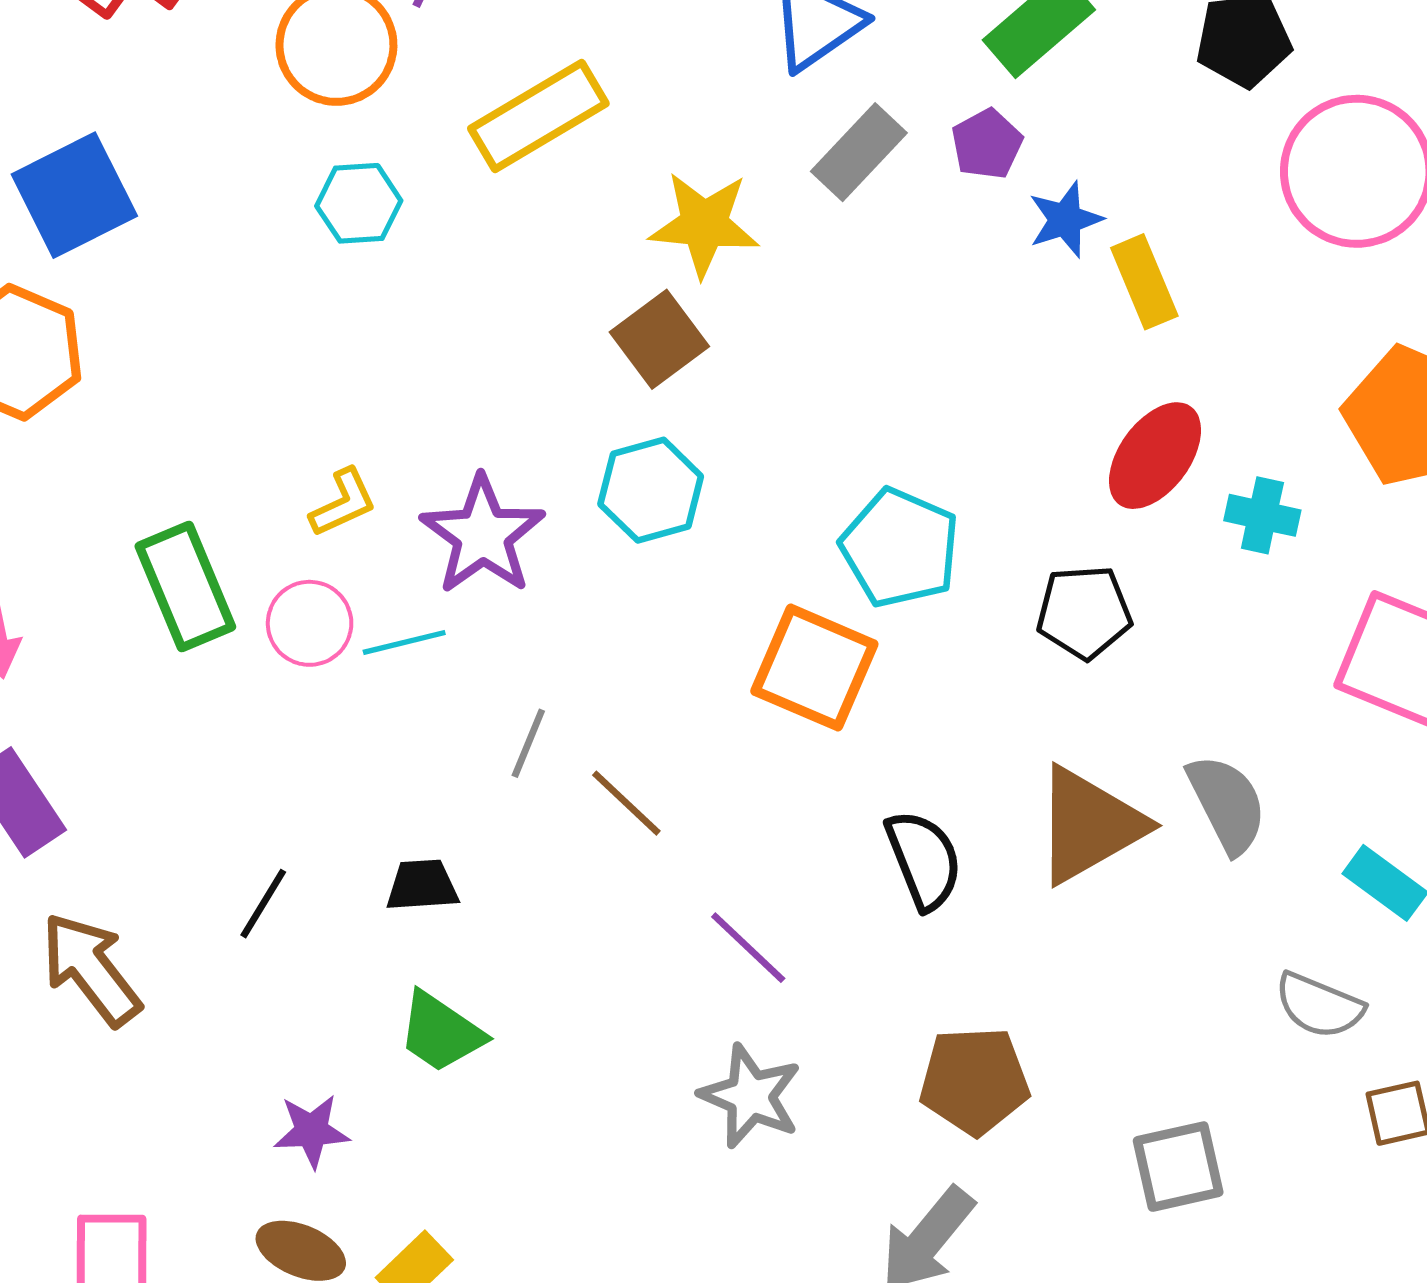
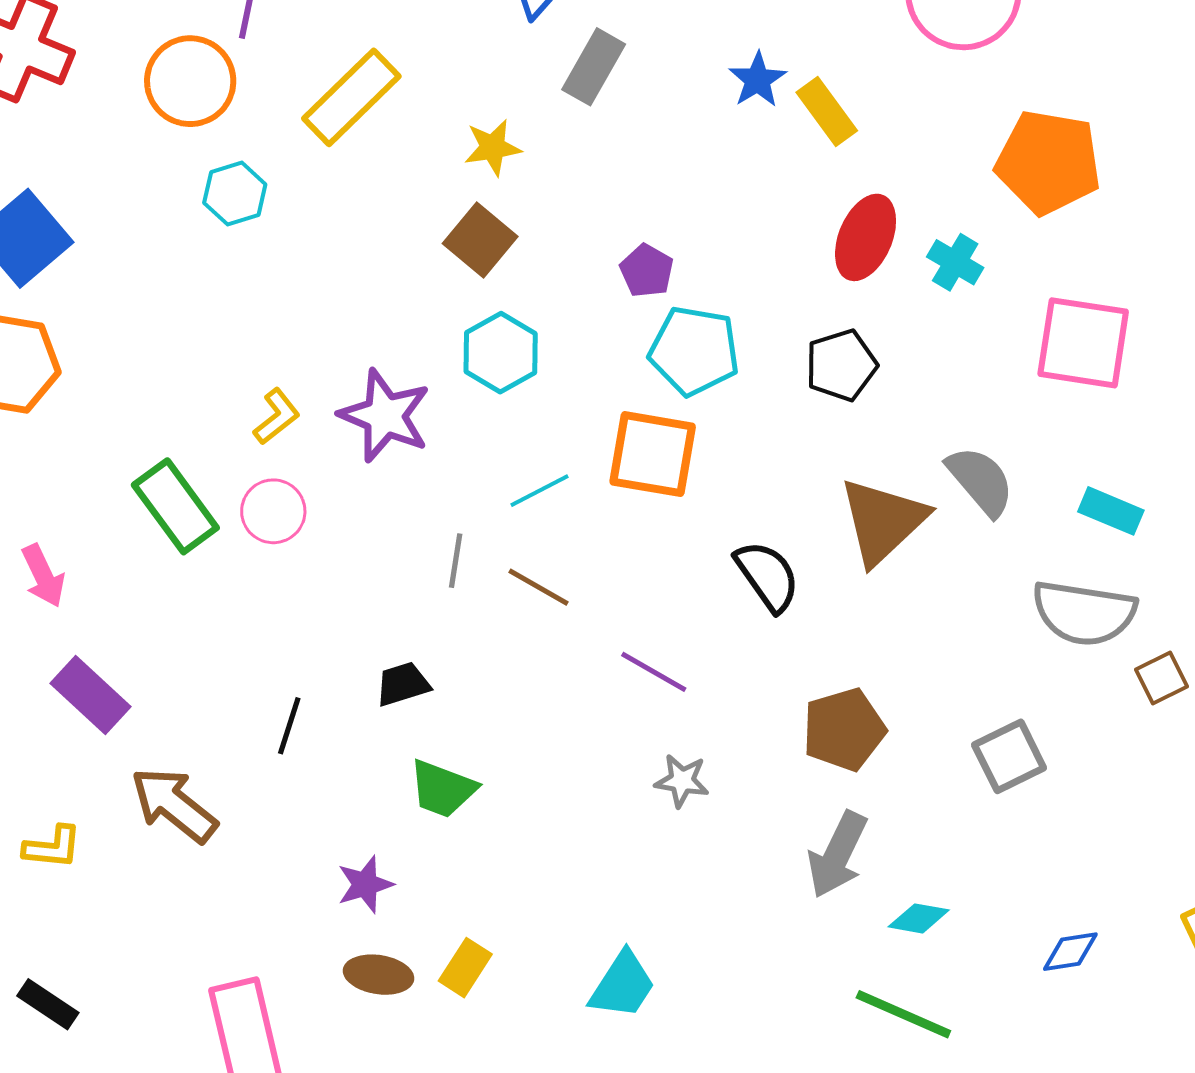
purple pentagon: (987, 144) -> (647, 271), moved
yellow star: (704, 224) -> (493, 148), size x0.7
cyan cross: (1262, 515) -> (955, 262), turned 32
cyan line: (404, 642) -> (540, 491), moved
gray semicircle: (1319, 1006) -> (1084, 613), size x1.5
gray star: (751, 1096) -> (682, 781), size x0.7

